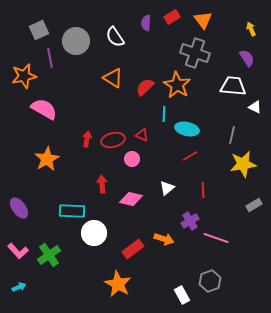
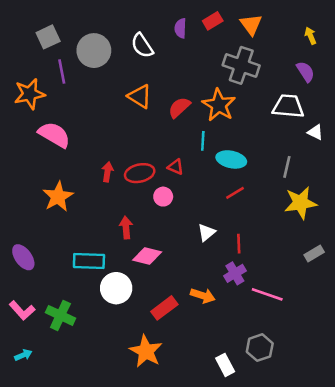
red line: (203, 190) -> (239, 244), moved
pink diamond: (131, 199) -> (147, 256), moved
green cross: (49, 255) -> (60, 315), turned -30

